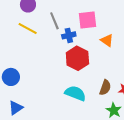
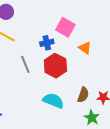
pink square: (87, 20) -> (65, 27), turned 36
gray line: (54, 21) -> (25, 64), moved

